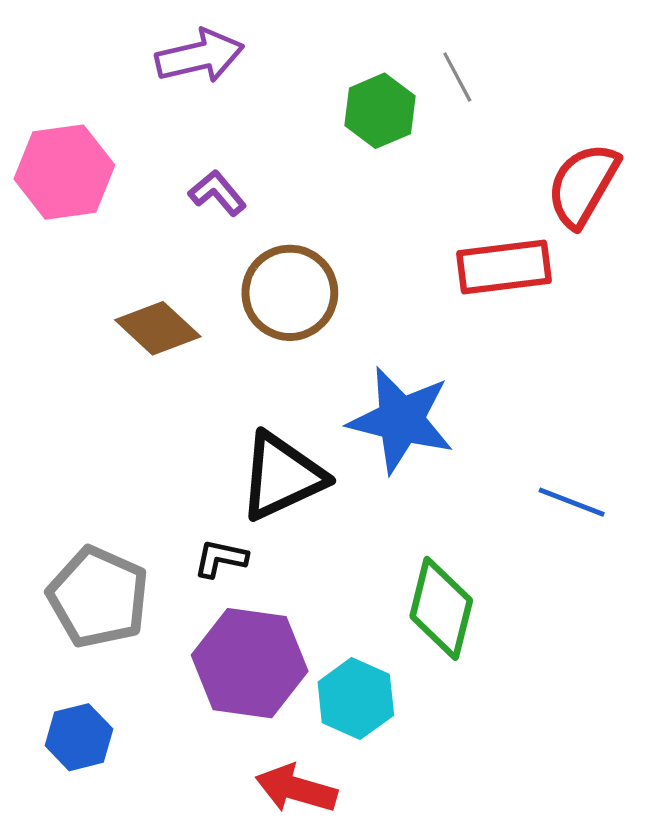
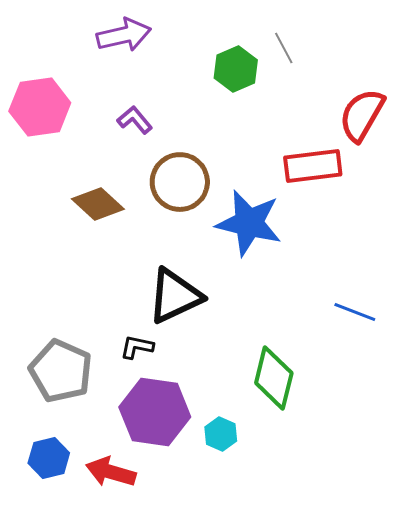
blue star: (401, 420) -> (249, 223), moved
cyan hexagon: (356, 699) -> (221, 434), size x0.7
red arrow: (296, 789) -> (111, 472), moved

